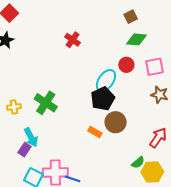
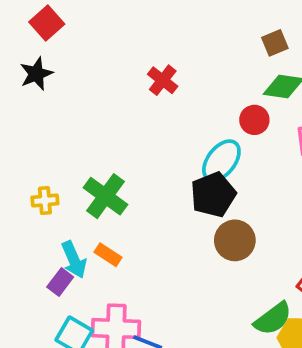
red circle: (126, 65) -> (254, 120), moved
orange rectangle: (95, 132) -> (108, 255), moved
green semicircle: (138, 162) -> (273, 319), size x1.5

